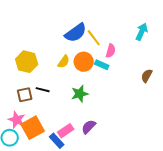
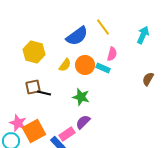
yellow line: (94, 38) -> (103, 27), moved
yellow hexagon: (27, 62) -> (34, 52), moved
green star: (80, 94) -> (81, 97), turned 30
brown square: (25, 95) -> (33, 87), moved
purple semicircle: (89, 127) -> (83, 122), moved

